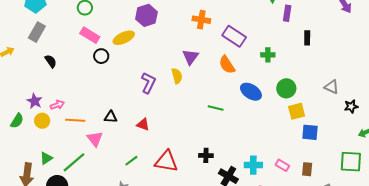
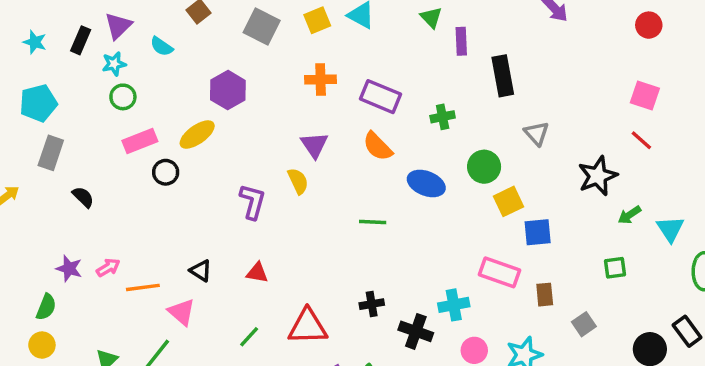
pink rectangle: (90, 35) -> (140, 141), turned -42
black rectangle: (307, 38) -> (503, 76), size x1.6
gray triangle: (332, 87) -> (537, 133), moved, turned 35
black star: (351, 106) -> (598, 176), size x1.6
black triangle: (111, 117) -> (201, 271), turned 40
yellow circle: (42, 121) -> (42, 345), moved
green square: (351, 162) -> (615, 268), size x0.6
pink rectangle: (282, 165) -> (500, 272), moved, size x1.6

